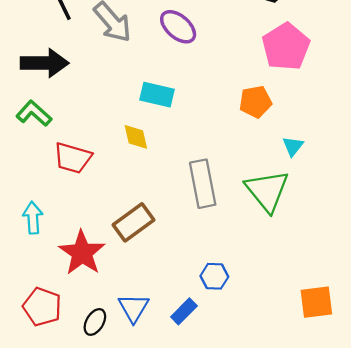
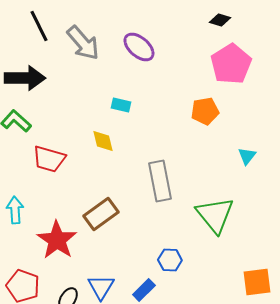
cyan rectangle: (157, 95) -> (121, 105), size x0.7
cyan triangle: (293, 146) -> (247, 156), moved
green triangle: (267, 191) -> (215, 215), moved

